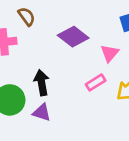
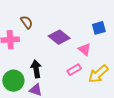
pink triangle: (110, 53) -> (85, 49), turned -32

